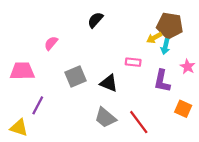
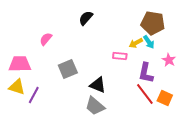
yellow arrow: (154, 38) -> (136, 43), moved
cyan arrow: (165, 47) -> (149, 42), turned -48
black triangle: (109, 83) -> (98, 85), moved
red line: (139, 122) -> (145, 94), moved
yellow triangle: (19, 128) -> (17, 87), moved

